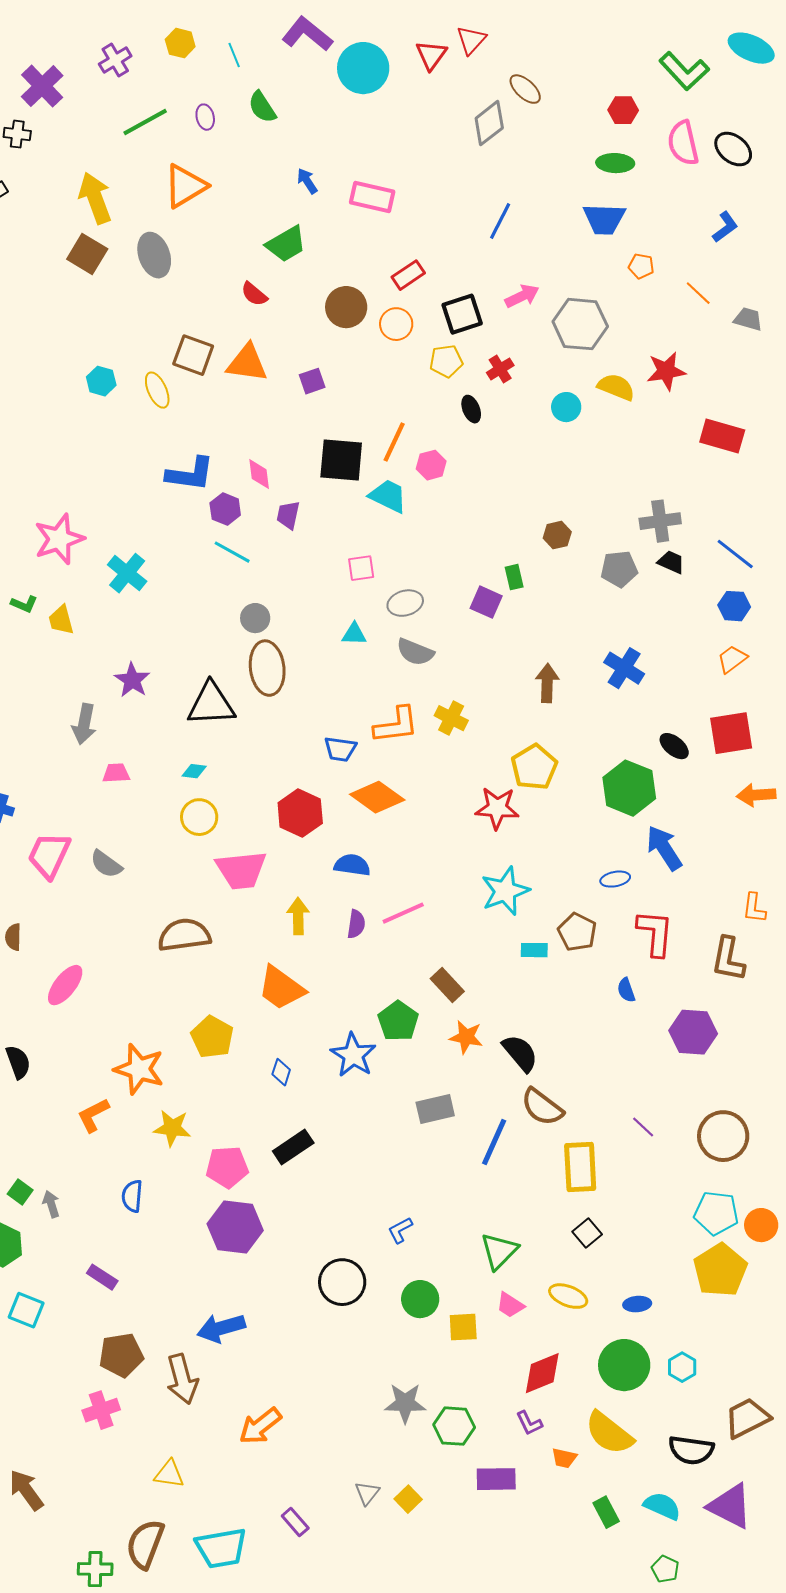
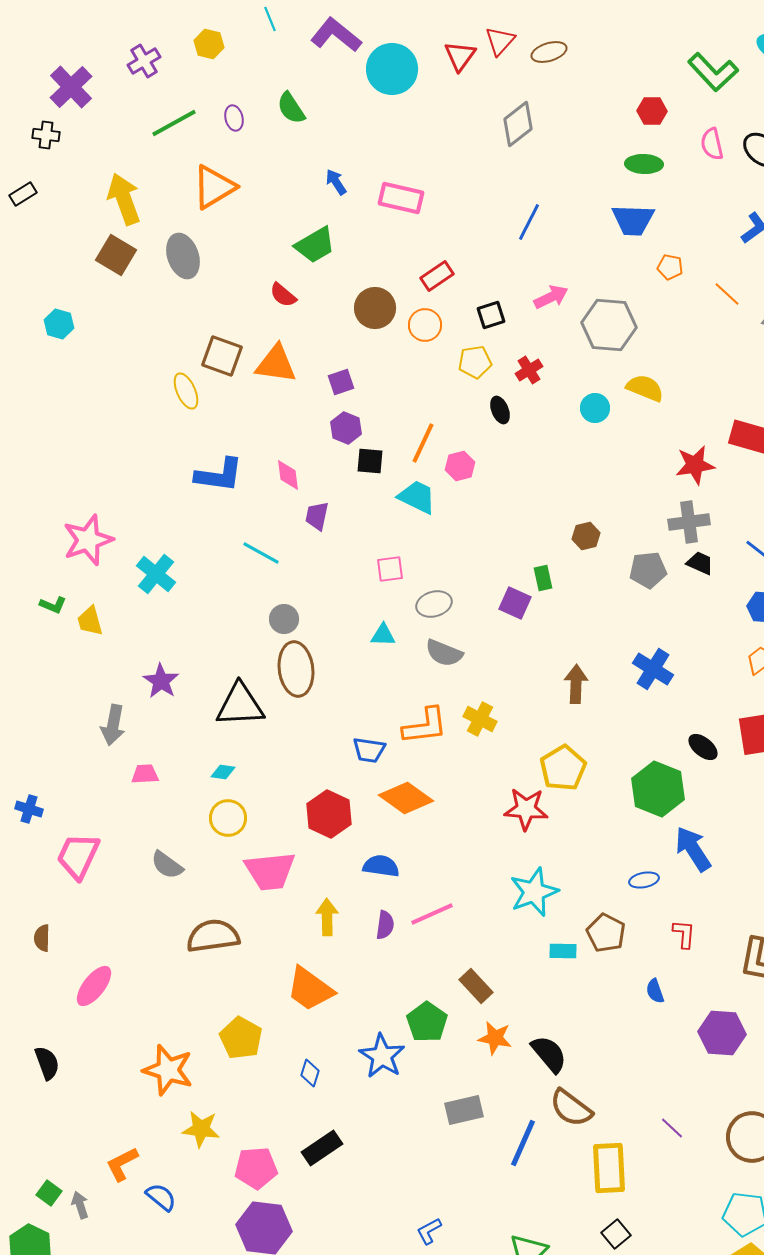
cyan line: (234, 55) -> (270, 19), moved
brown ellipse: (525, 89) -> (549, 52), moved, turned -60
pink semicircle: (683, 143) -> (712, 144), size x0.7
black square: (462, 314) -> (491, 315), size x0.7
red star: (666, 371) -> (695, 465), moved
cyan hexagon: (101, 381) -> (59, 324), moved
black square: (341, 460) -> (370, 461), size x0.6
purple hexagon: (225, 509) -> (346, 428), moved
gray semicircle: (106, 864) -> (167, 865), moved
red L-shape: (655, 933) -> (684, 934), size x0.6
orange L-shape: (93, 1115) -> (122, 1164), moved
blue semicircle: (132, 1196) -> (161, 1197), turned 124

